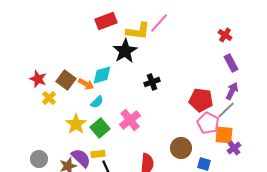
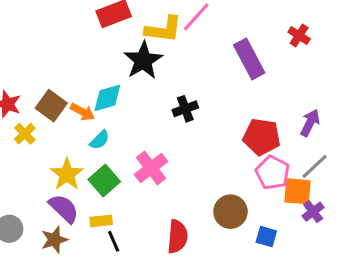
purple rectangle: (231, 63) -> (249, 59), moved, size x1.4
gray line: (226, 110) -> (315, 166), moved
purple semicircle: (81, 158) -> (64, 209), moved

